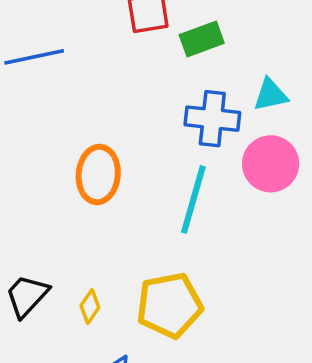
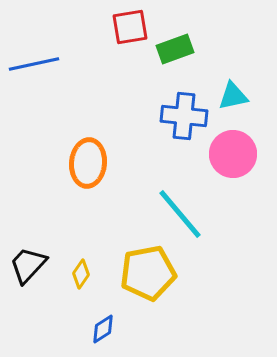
cyan line: (193, 199) -> (180, 214), moved, turned -56

